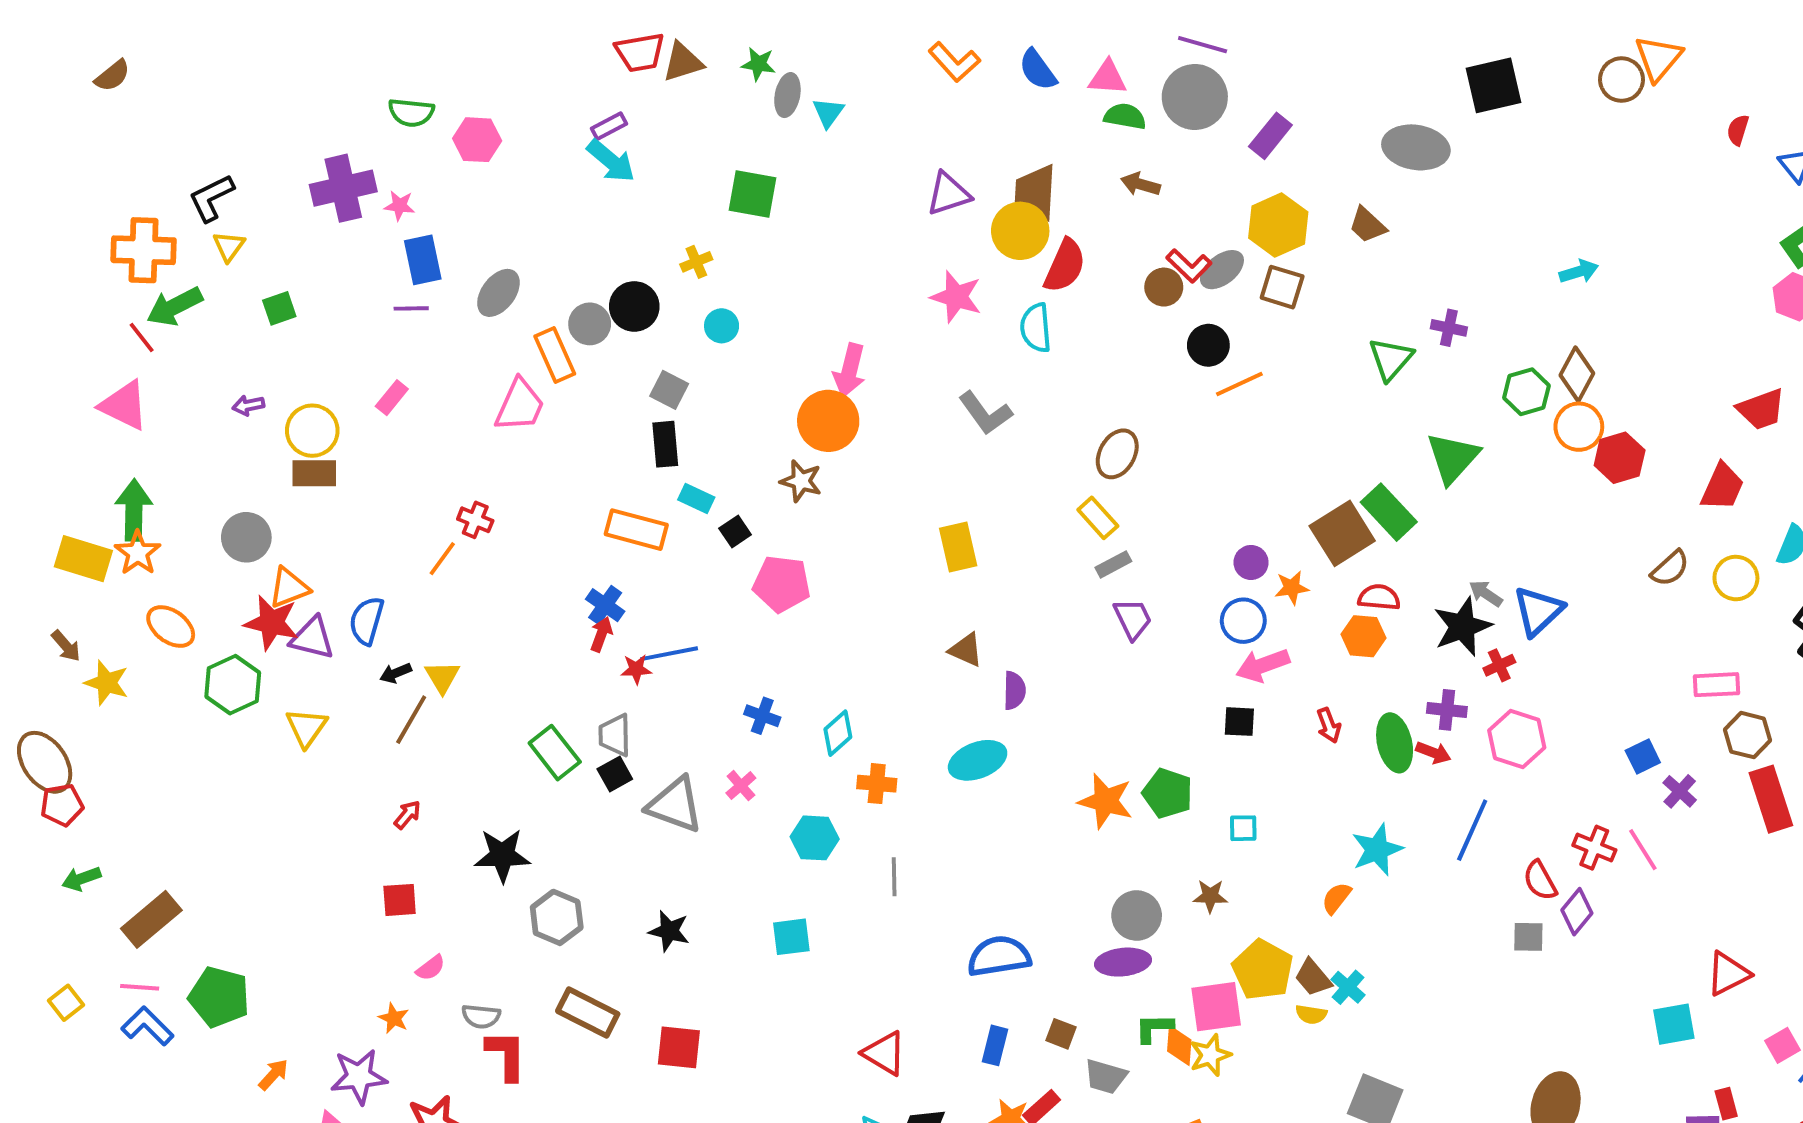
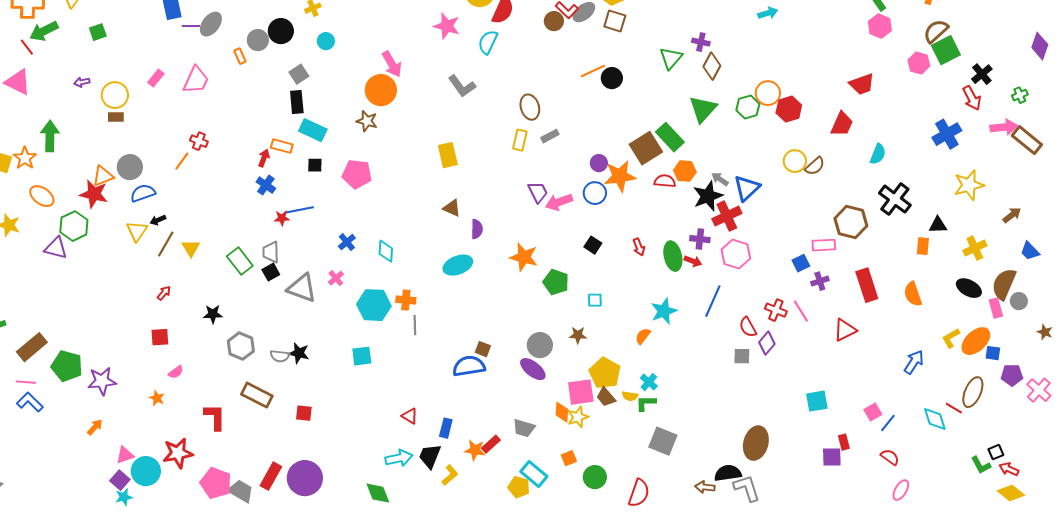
purple line: (411, 308) -> (191, 26), moved
cyan semicircle: (1036, 328) -> (488, 42), turned 30
black circle: (1208, 345) -> (612, 78), moved
orange rectangle: (555, 355) -> (240, 56), size x0.6
pink arrow: (850, 370) -> (392, 64), turned -44
brown diamond: (1577, 374) -> (712, 66), moved
gray square: (669, 390) -> (299, 74), turned 30
green hexagon: (1526, 392) -> (748, 107), moved
pink trapezoid: (520, 405) -> (196, 80), moved
brown ellipse: (1117, 454) -> (530, 107), turned -45
brown rectangle: (314, 473) -> (116, 117), size x0.7
cyan rectangle: (696, 498) -> (313, 130), size x1.5
green arrow: (134, 510) -> (50, 136), moved
yellow rectangle: (1098, 518) -> (520, 140), turned 55
orange rectangle: (636, 530) -> (282, 146), size x0.7
black square: (735, 531) -> (315, 165), moved, turned 35
gray circle: (246, 537) -> (130, 167), moved
gray rectangle: (1113, 564) -> (550, 136), moved
yellow circle: (1736, 578) -> (795, 161), moved
orange star: (1292, 588) -> (620, 176), size x1.8
blue semicircle: (367, 621) -> (143, 193), turned 55
red arrow: (601, 634) -> (264, 158), moved
orange hexagon: (1364, 636) -> (685, 171), moved
purple triangle: (312, 638) -> (56, 248), moved
pink arrow: (1263, 665) -> (559, 202), moved
red cross: (1499, 665) -> (727, 216), size x1.8
yellow triangle: (442, 677) -> (191, 248), moved
pink rectangle: (1717, 685) -> (824, 245), moved
blue cross: (762, 716) -> (347, 242), turned 30
black square: (1239, 722) -> (593, 245), turned 30
yellow triangle: (306, 727) -> (137, 231), moved
cyan diamond: (838, 733) -> (386, 251), turned -45
brown hexagon: (1748, 735) -> (851, 222), moved, size x1.4
orange cross: (877, 784) -> (406, 300), moved
purple cross: (1680, 791) -> (820, 281), turned 30
orange star: (1106, 801) -> (524, 257), moved
cyan hexagon: (815, 838) -> (374, 305), size x1.4
black star: (502, 855) -> (213, 314), size x0.7
purple ellipse: (1123, 962) -> (533, 369), turned 44
red triangle: (1728, 974) -> (845, 330), moved
brown trapezoid: (1313, 978) -> (606, 397), moved
green pentagon: (219, 997) -> (67, 366), moved
gray semicircle: (481, 1016) -> (280, 356), moved
green L-shape: (1154, 1028) -> (646, 403), moved
brown square: (1061, 1034) -> (483, 349), moved
blue rectangle: (995, 1045) -> (446, 428), moved
red square: (679, 1047) -> (304, 413), size x0.7
red triangle: (884, 1053) -> (410, 416), size x0.7
purple star: (359, 1076) -> (102, 381), moved

